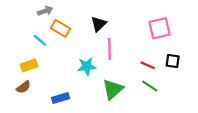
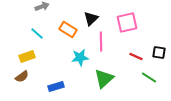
orange rectangle: (61, 28) -> (68, 30), moved
pink square: (160, 28) -> (127, 23), moved
green line: (150, 86) -> (149, 78), moved

